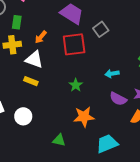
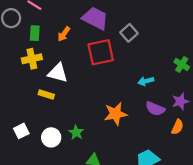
orange arrow: (41, 37) -> (64, 34), moved
yellow rectangle: (31, 81) -> (46, 95), moved
green star: (76, 85) -> (76, 132), moved
orange star: (84, 117) -> (116, 114), moved

